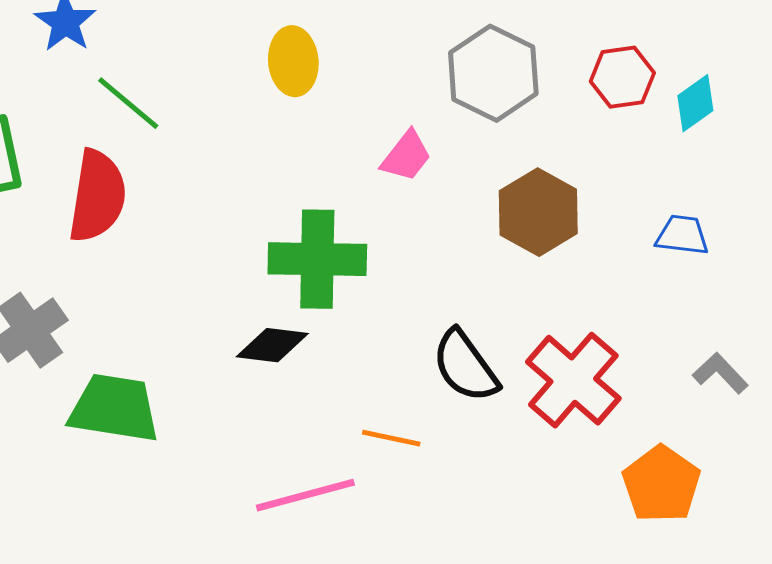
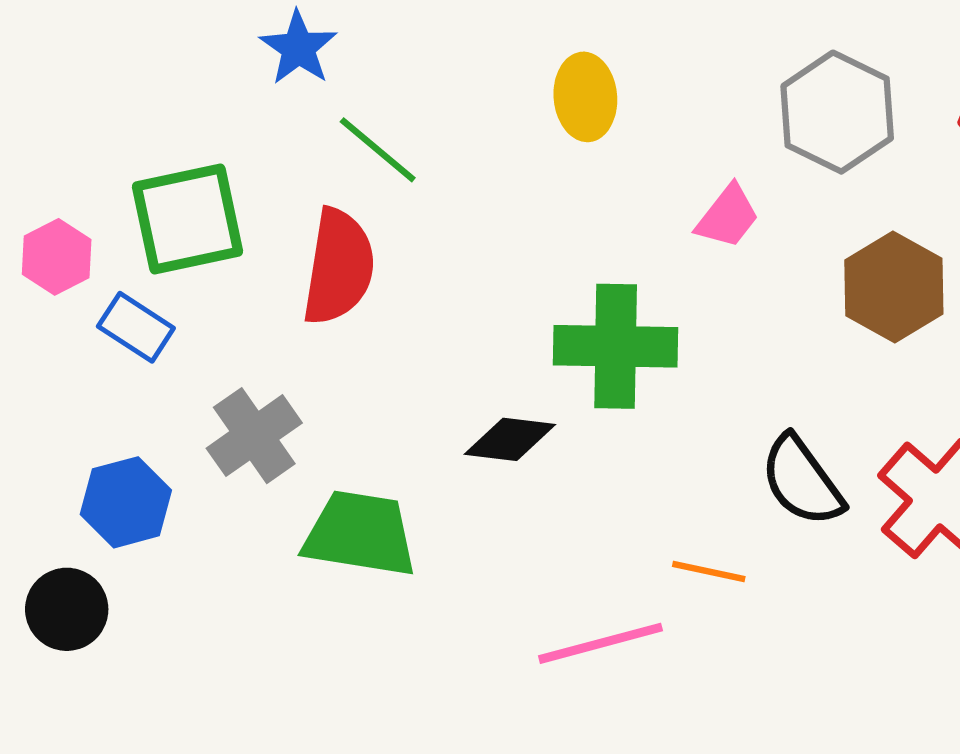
black diamond: (272, 345) -> (510, 439), moved

